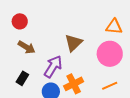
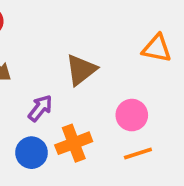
pink circle: (110, 54) -> (132, 115), moved, size x0.7
purple arrow: (53, 66) -> (40, 108), size x0.7

